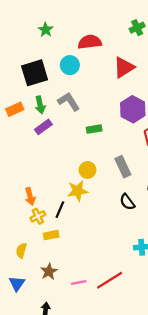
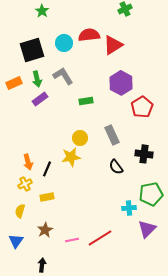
red semicircle: (90, 42) -> (89, 35), moved
black line: (60, 210) -> (47, 169), moved
yellow cross: (38, 216) -> (25, 184), moved

